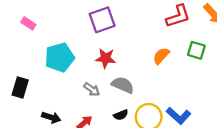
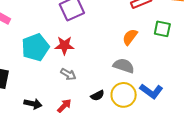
red star: (106, 58) -> (64, 45), moved
gray semicircle: (123, 85) -> (124, 66), moved

